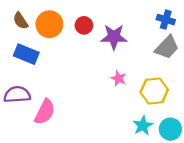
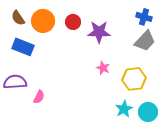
pink semicircle: (45, 112) -> (39, 97), size x0.6

